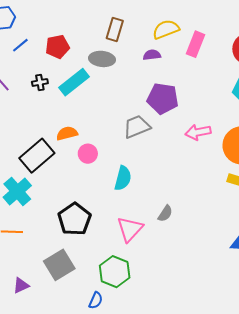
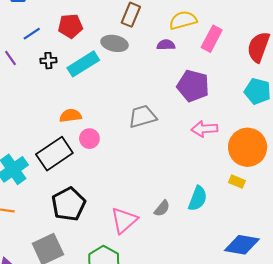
blue line: (20, 45) -> (32, 34), moved
purple pentagon: (163, 99) -> (193, 86), moved
black rectangle: (37, 156) -> (54, 154), moved
cyan semicircle: (123, 178) -> (198, 198), moved

